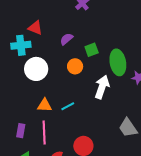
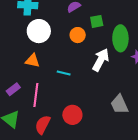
orange triangle: (45, 105) -> (32, 61), moved
cyan line: (68, 106) -> (64, 73), turned 32
purple rectangle: (21, 131) -> (13, 89), turned 32

